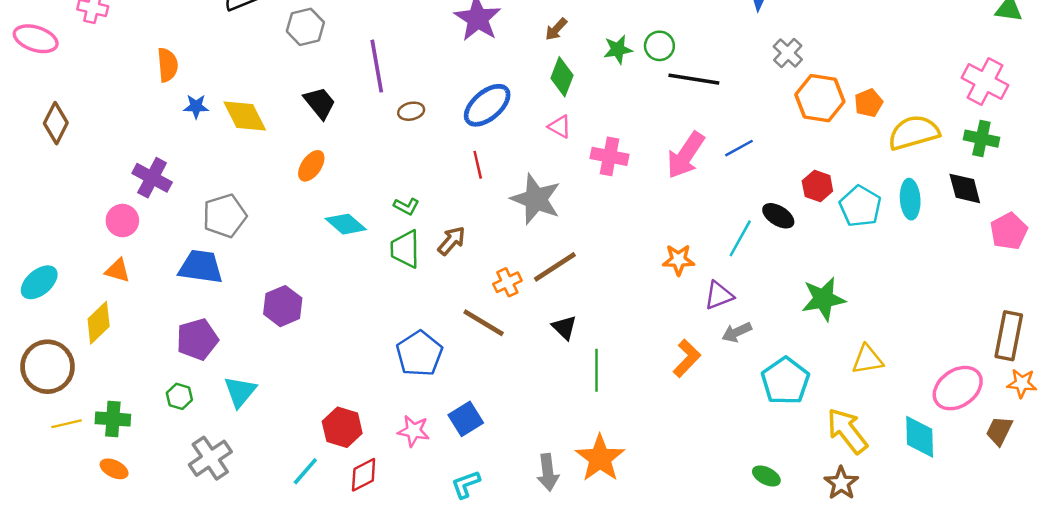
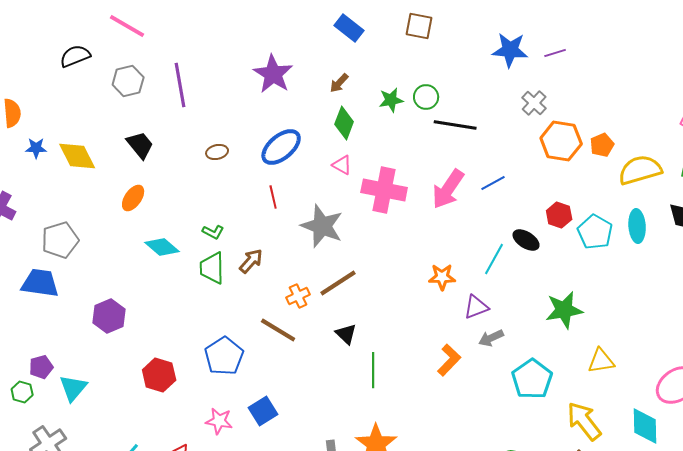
purple line: (377, 66) -> (180, 85), moved
pink cross: (610, 156) -> (384, 190), size x1.4
purple pentagon: (197, 339) -> (41, 367), moved, size x0.7
red hexagon: (342, 427) -> (159, 375), moved

